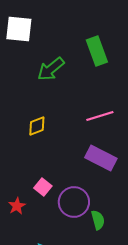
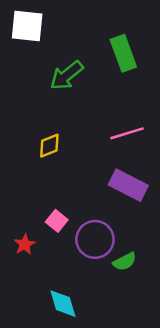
green semicircle: (98, 220) -> (125, 262), turned 78

